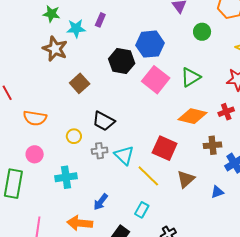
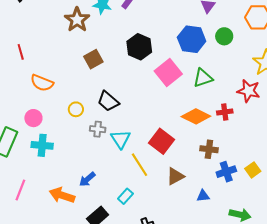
blue hexagon: (150, 44) -> (192, 39), moved
red cross: (226, 112) -> (225, 112), moved
cyan cross: (66, 177) -> (42, 145), moved

